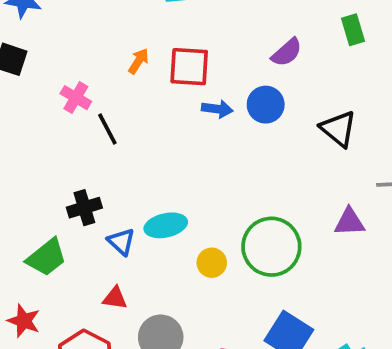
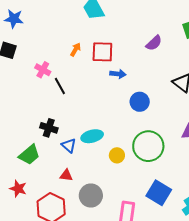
blue circle: (266, 105) -> (140, 102), moved
black cross: (84, 208) -> (49, 128), turned 36

